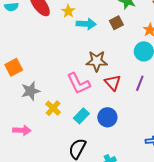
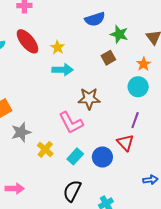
cyan arrow: (86, 24) -> (63, 70), moved
red triangle: (113, 83) -> (125, 143), moved
pink arrow: (22, 130) -> (15, 189), moved

